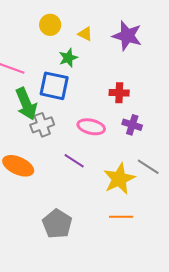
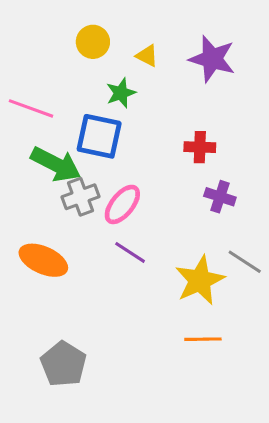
green arrow: (26, 104) -> (56, 164), turned -40
pink ellipse: (91, 127) -> (122, 204), moved, turned -64
gray pentagon: (57, 224) -> (63, 364), moved

